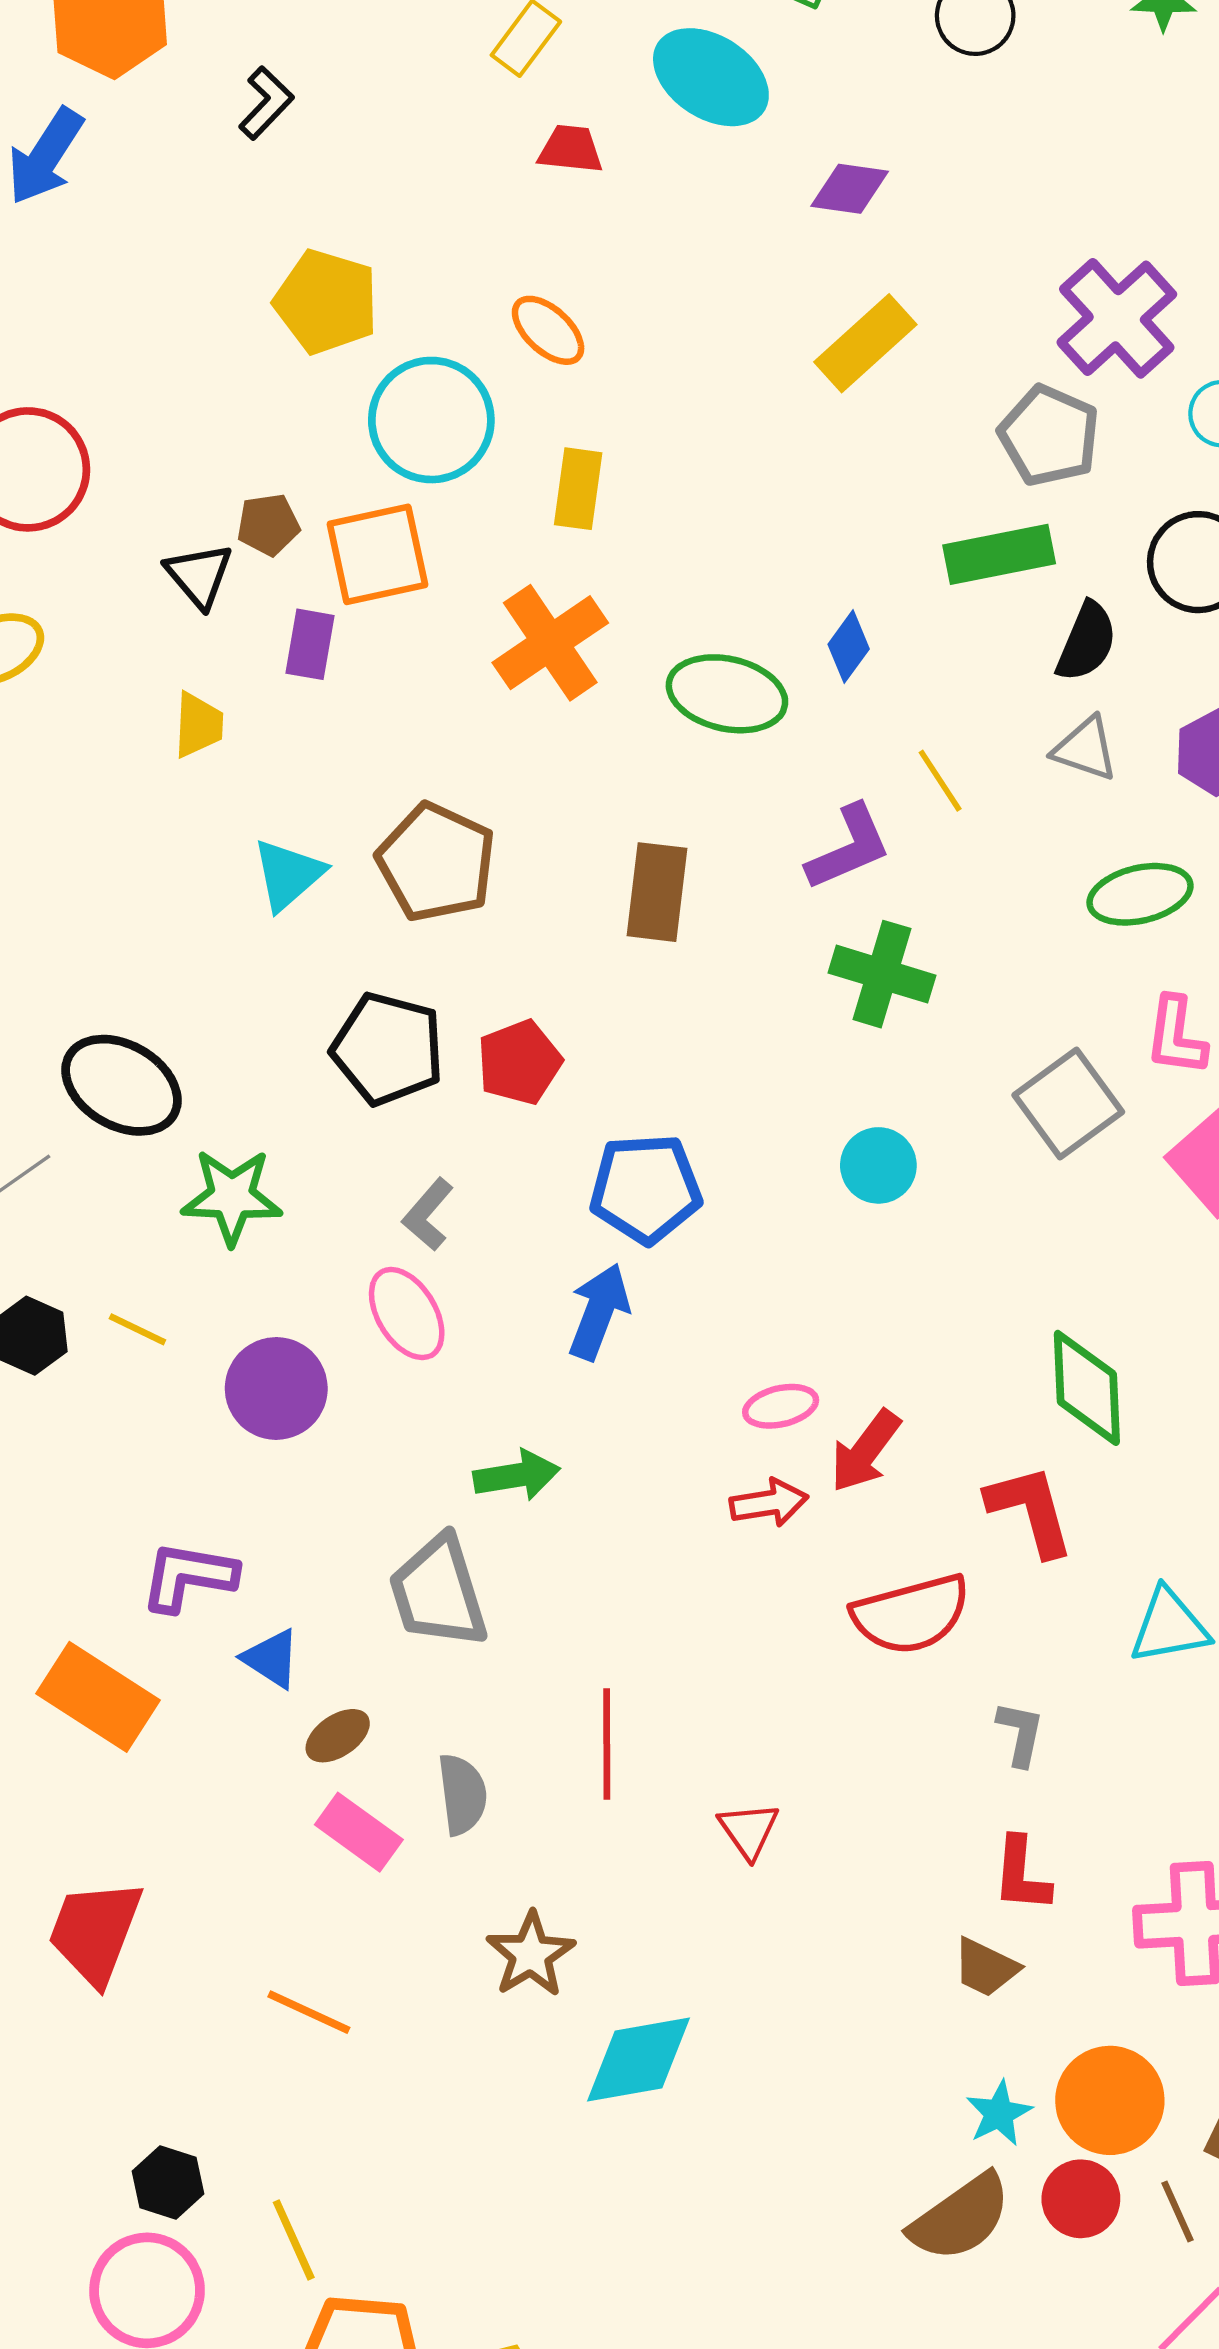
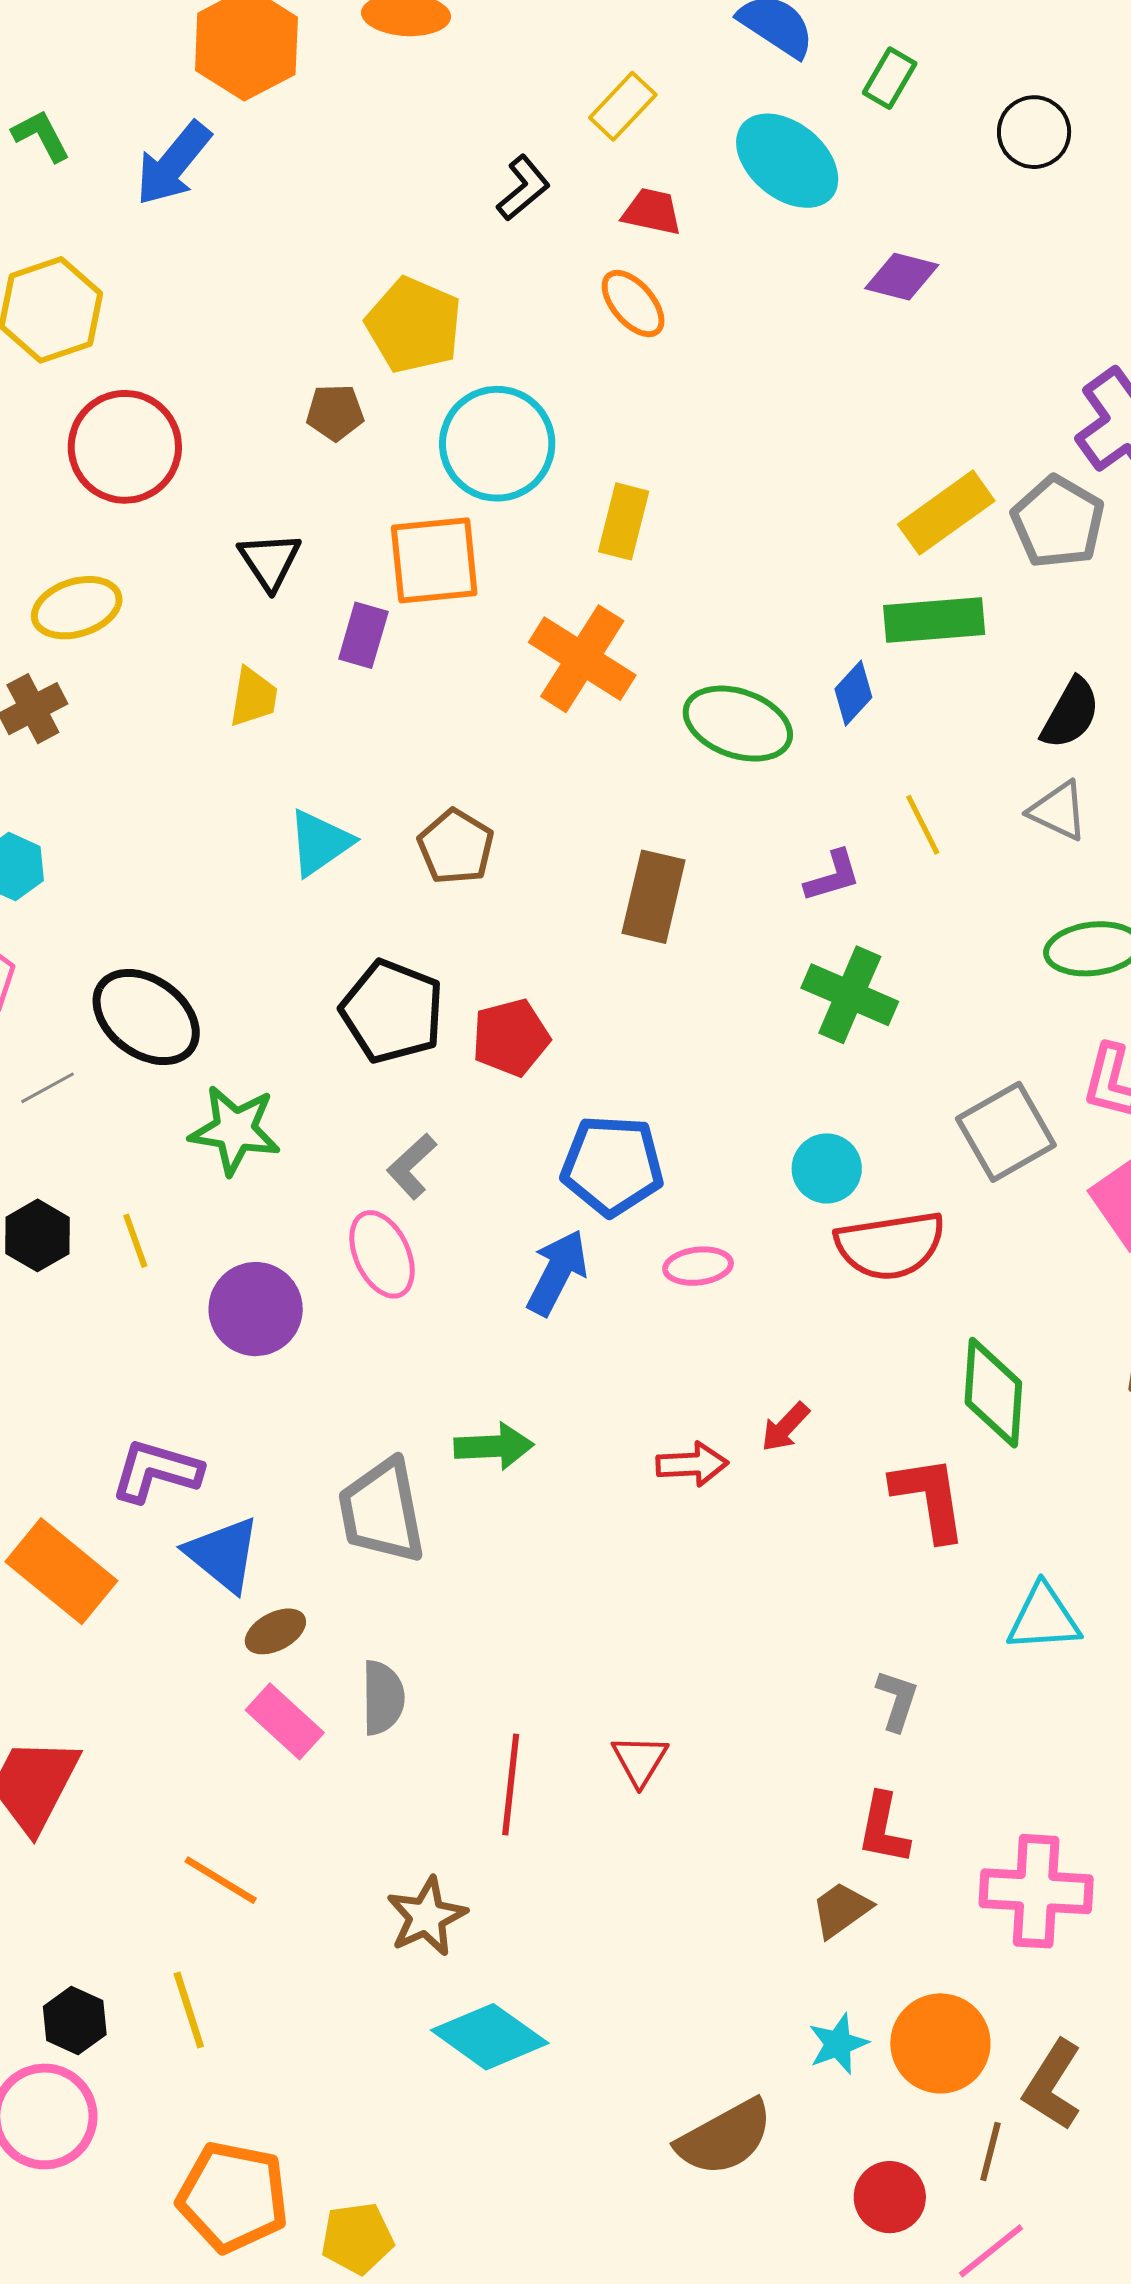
black L-shape: (266, 103) -> (523, 188), moved
orange ellipse: (548, 330) -> (633, 304), moved
yellow rectangle: (865, 343) -> (946, 513), moved
brown pentagon: (268, 525) -> (335, 412), moved
green rectangle: (999, 554) -> (934, 620), moved
orange cross: (550, 643) -> (582, 659), turned -30
purple L-shape: (849, 848) -> (833, 876), size x0.7
brown pentagon: (436, 862) -> (456, 847), size x0.7
yellow line: (137, 1329) -> (135, 1241), turned 38
pink ellipse: (781, 1406) -> (698, 1266), moved
red arrow: (865, 1451) -> (785, 1427), size x0.7
green arrow: (517, 1475) -> (494, 1446), moved
red semicircle: (911, 1614) -> (890, 1245), moved
blue triangle: (271, 1659) -> (223, 1554), size x1.4
red line: (607, 1744) -> (511, 1785), moved
brown star: (531, 1954) -> (427, 1917), moved
brown trapezoid: (986, 1968) -> (841, 1910), turned 112
cyan diamond: (639, 2060) -> (490, 2037), moved, turned 39
red circle: (1081, 2199) -> (890, 2197), moved
brown line: (1177, 2211) -> (990, 2152), turned 32
brown semicircle: (960, 2218) -> (725, 2138), moved
yellow line: (294, 2240) -> (189, 2010), moved

